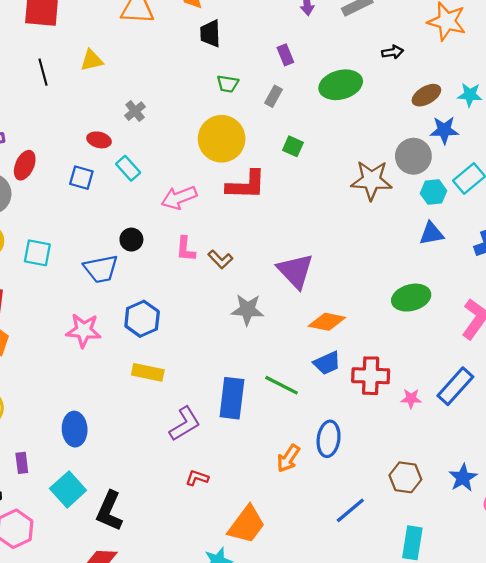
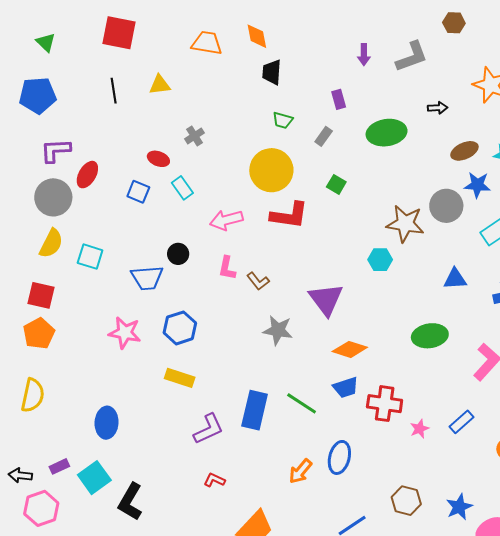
cyan hexagon: (434, 192) -> (380, 260), moved
blue rectangle: (455, 386) -> (462, 422), size x0.7
pink star: (411, 399) -> (420, 429), turned -30
purple rectangle: (22, 463) -> (59, 466), moved, turned 66

